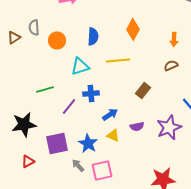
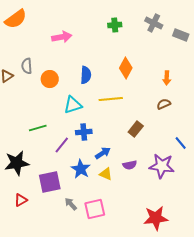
purple star: (169, 127) -> (162, 166), turned 30
blue star: (88, 143) -> (81, 169), moved

